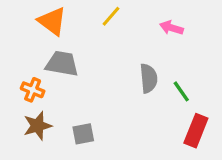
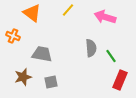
pink arrow: (171, 28) -> (105, 17), size x1.5
gray trapezoid: (62, 64) -> (42, 54), moved
orange cross: (33, 90) -> (13, 36), moved

